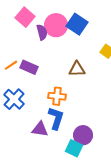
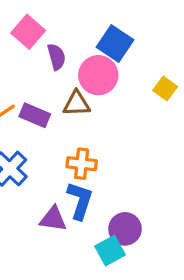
pink circle: (56, 25) -> (98, 75), moved
brown triangle: (77, 69) -> (77, 104), moved
cyan square: (74, 148) -> (110, 251), turned 36

